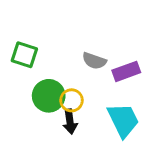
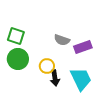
green circle: (49, 96) -> (18, 59), moved
black arrow: (70, 122) -> (55, 78), moved

